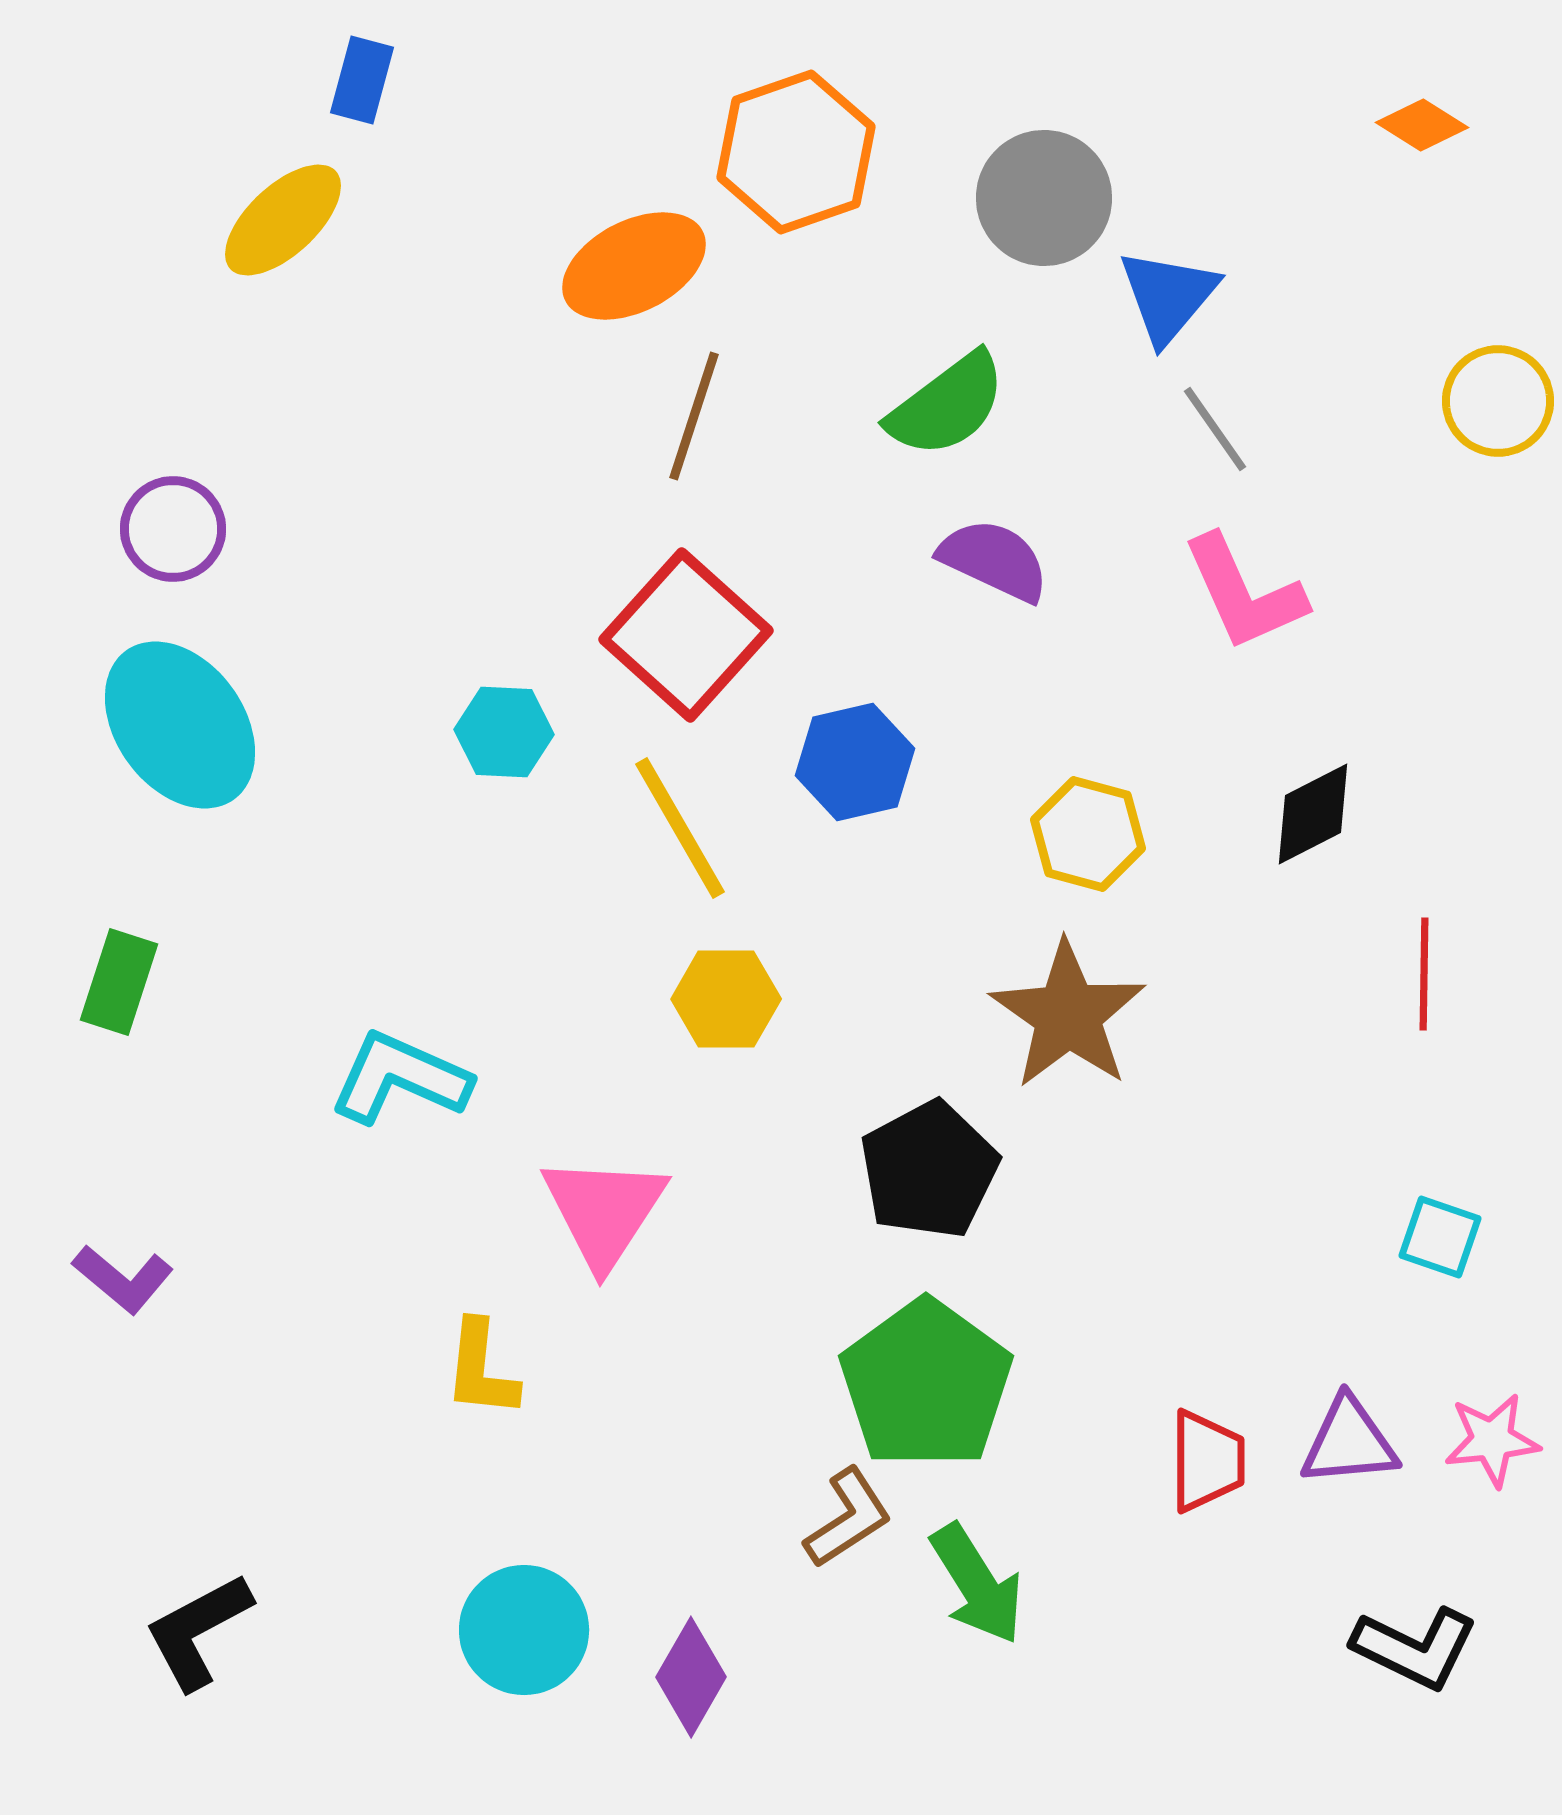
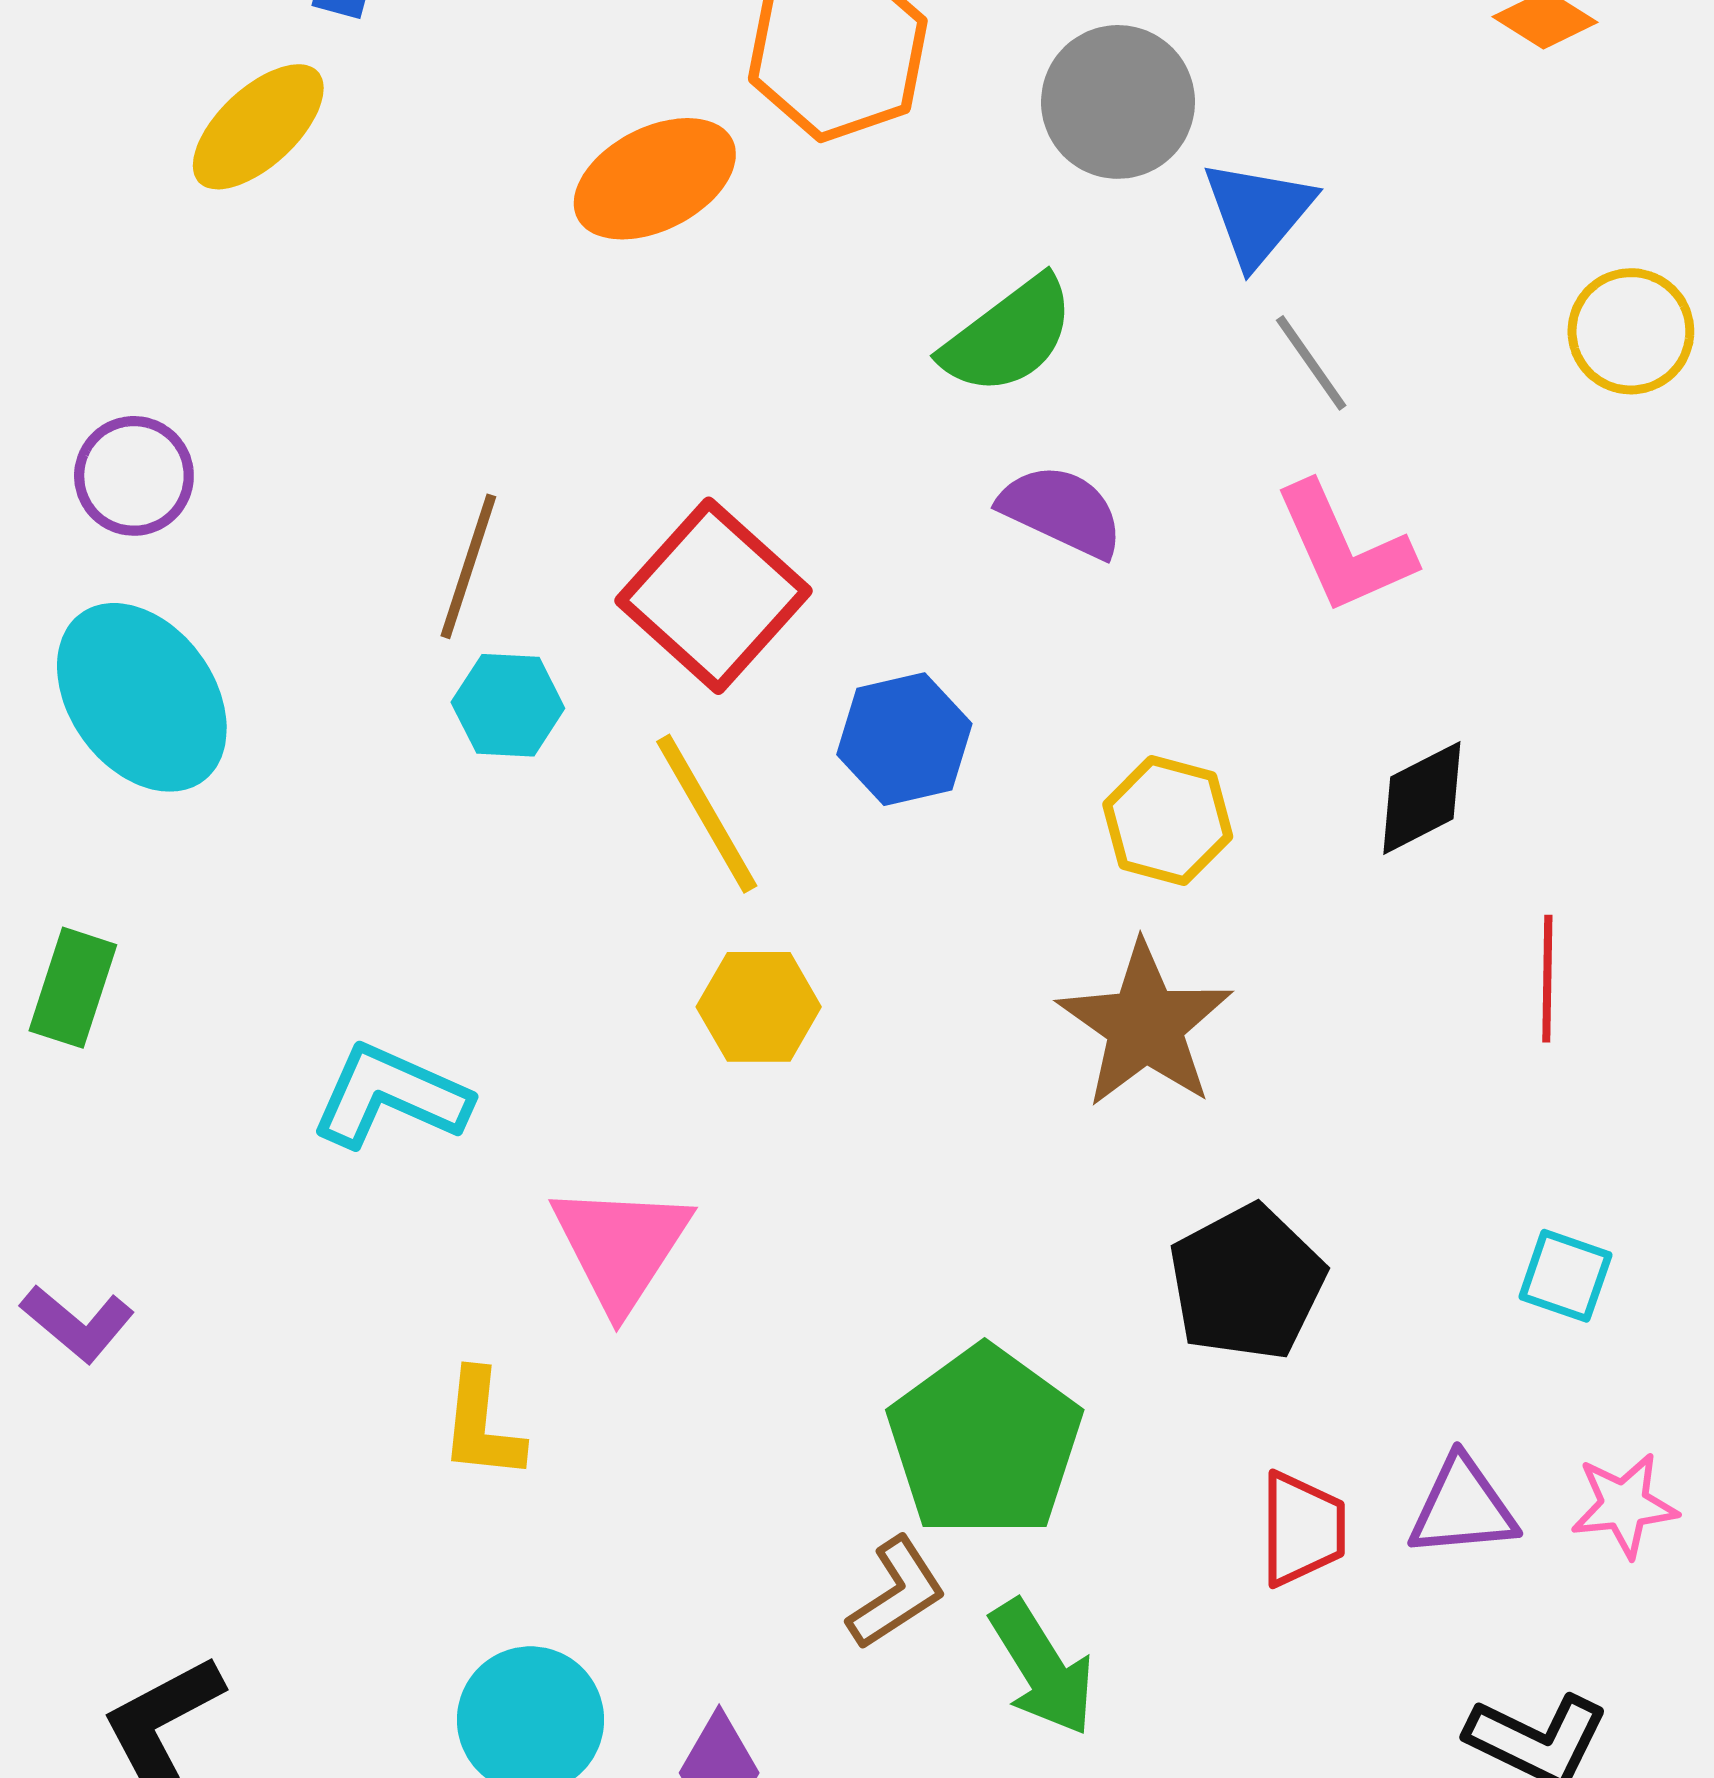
brown line: (694, 416) -> (468, 566), moved
black pentagon: (929, 1170) -> (1247, 1283), moved

